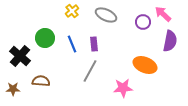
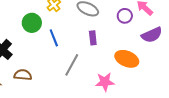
green circle: (45, 38) -> (32, 23), moved
purple semicircle: (170, 41) -> (152, 35), turned 55
purple rectangle: (94, 44) -> (93, 38), moved

